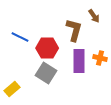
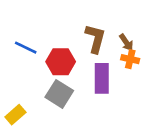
brown arrow: (94, 16) -> (126, 42), moved
orange cross: (100, 58) -> (130, 59), moved

